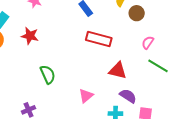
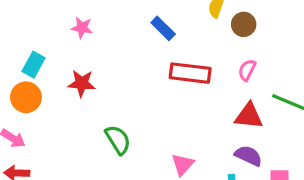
pink semicircle: (148, 43) -> (247, 70), moved
red triangle: (118, 71) -> (249, 116), moved

